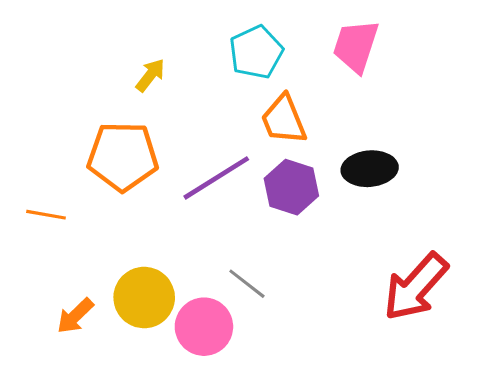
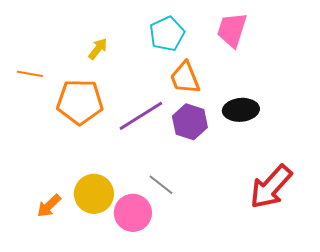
orange line: (46, 215) -> (30, 74), moved

